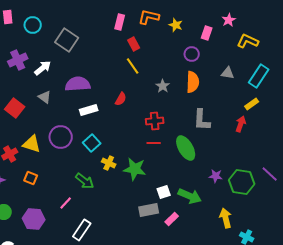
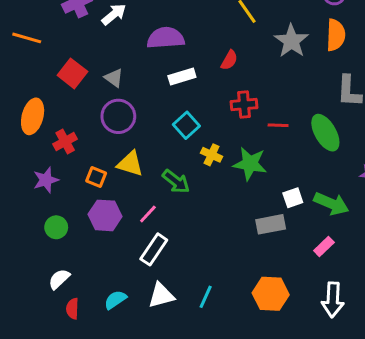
gray star: (163, 86) -> (291, 41), size x1.6
gray triangle: (45, 97) -> (114, 78), moved
red cross: (155, 121) -> (244, 105), moved
purple circle: (61, 137) -> (118, 116), moved
yellow triangle: (32, 144) -> (130, 164), moved
purple hexagon: (34, 219) -> (105, 215), moved
pink rectangle: (172, 219) -> (324, 247), moved
white rectangle: (82, 230) -> (154, 249), moved

